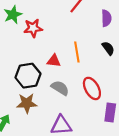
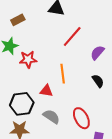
purple semicircle: (106, 18) -> (97, 53), turned -140
orange line: (77, 52) -> (63, 74), moved

